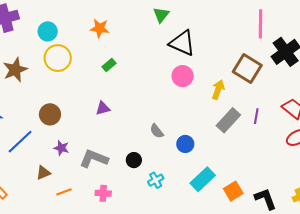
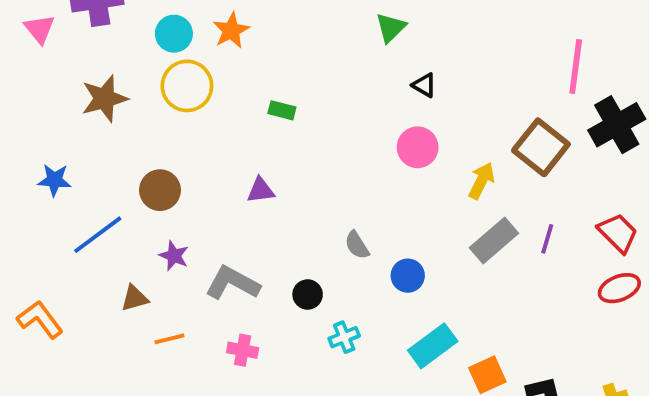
orange star: (100, 28) -> (231, 30), moved, turned 30
black triangle: (182, 43) -> (424, 85), size x0.5
green rectangle: (109, 65) -> (282, 110), turned 48

